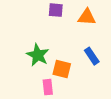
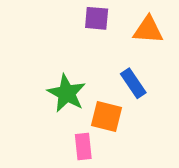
blue rectangle: (92, 56) -> (133, 83), moved

